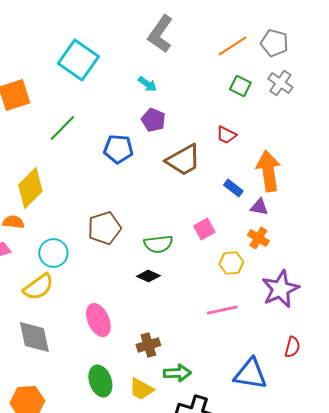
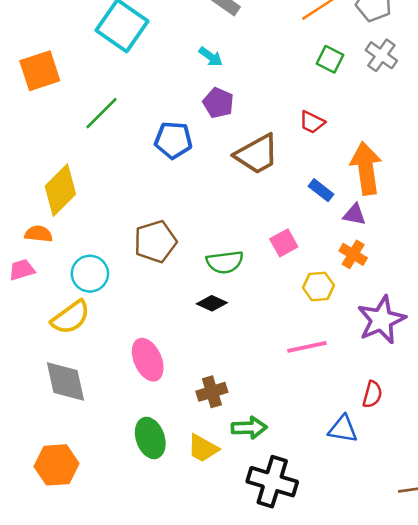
red semicircle: (292, 347) -> (372, 394), moved
blue triangle: (250, 374) -> (343, 429), size x0.7

